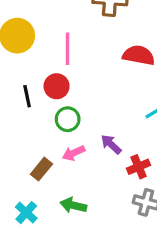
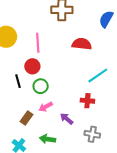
black line: (27, 96) -> (18, 81), moved
purple arrow: (111, 144) -> (67, 119), moved
red cross: (139, 167) -> (87, 101), moved, turned 32

